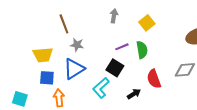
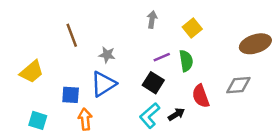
brown line: (64, 24) -> (72, 35), moved
yellow trapezoid: (43, 55) -> (32, 72), moved, turned -35
cyan L-shape: (101, 88) -> (150, 116), moved

